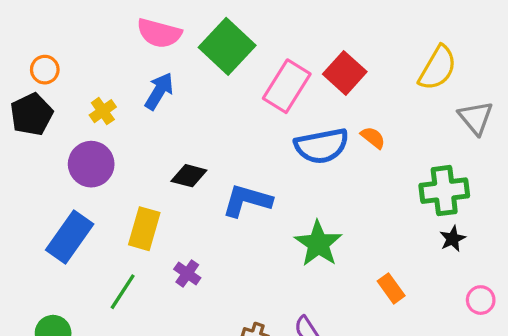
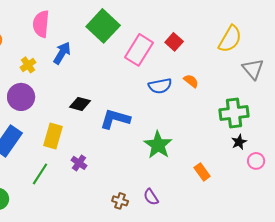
pink semicircle: (159, 33) -> (41, 24), moved, turned 80
red square: (345, 73) -> (174, 42), size x0.7
blue semicircle: (322, 146) -> (160, 86), size x0.7
pink circle: (481, 300) -> (256, 161), moved

